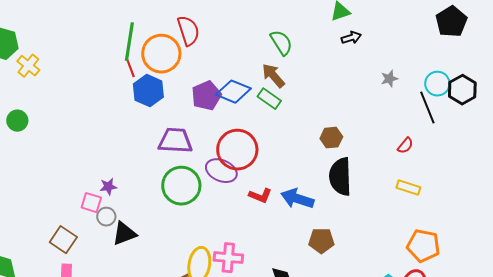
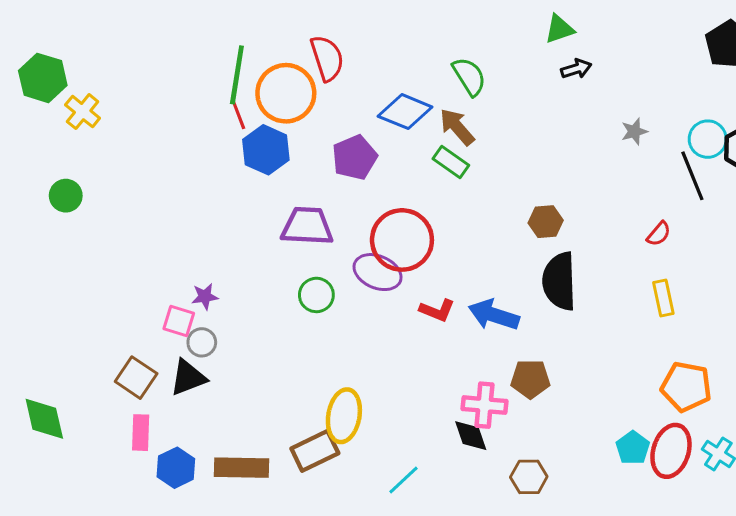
blue diamond: (233, 92) -> (405, 112), moved
green circle: (181, 186) -> (316, 295), size x0.6
yellow rectangle: (408, 188) -> (663, 298), turned 60
black triangle: (124, 234) -> (188, 378), moved
pink cross: (228, 258) -> (485, 405), moved

